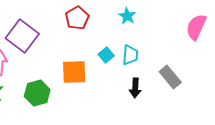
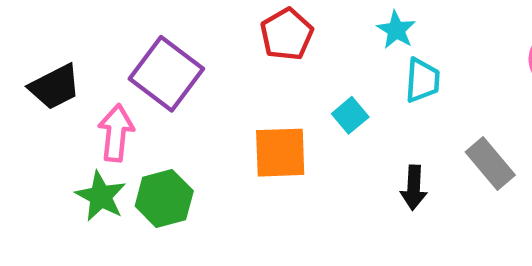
cyan trapezoid: (130, 55) -> (422, 80), moved
green hexagon: (37, 93) -> (164, 198), moved

